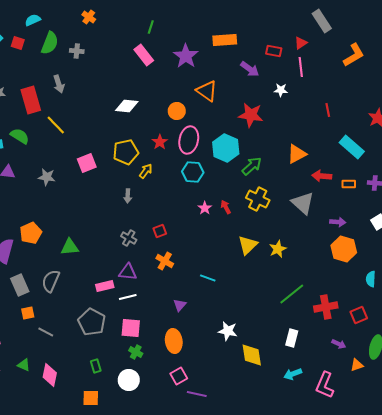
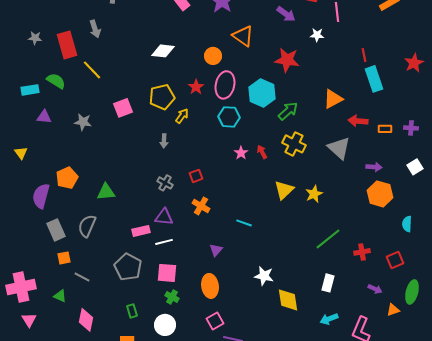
cyan rectangle: (352, 147) -> (374, 79), moved, turned 30
red cross: (326, 307) -> (362, 252), size x0.7
green triangle: (24, 365) -> (60, 296), moved

